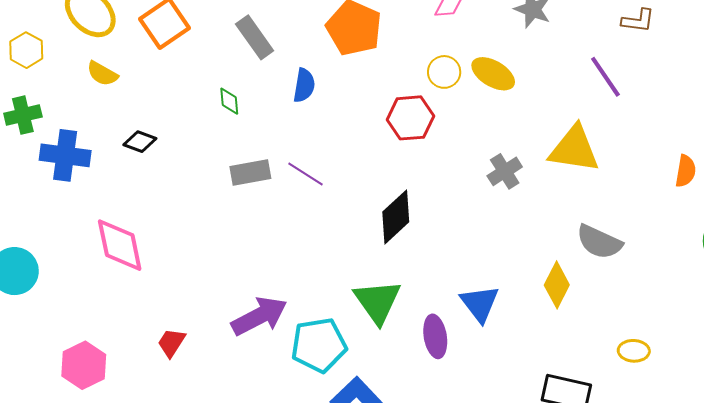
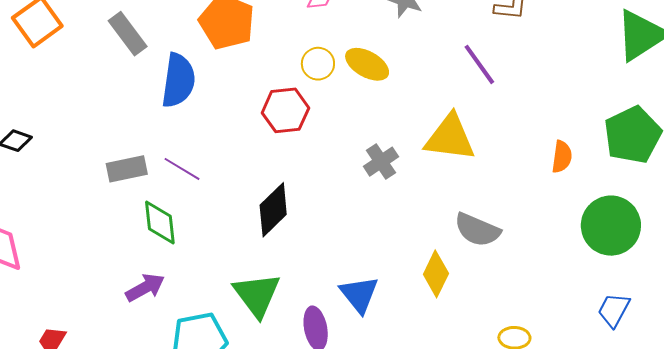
blue semicircle: (304, 85) -> (178, 80), size x1.6
green diamond: (229, 101) -> (160, 223), moved, size x1.6
purple arrow: (259, 316) -> (145, 288), moved, size x0.7

